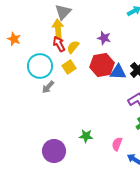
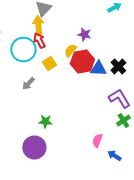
yellow semicircle: (73, 47) -> (70, 50), moved
cyan circle: (40, 66) -> (23, 50), moved
green star: (86, 136) -> (45, 122), moved

